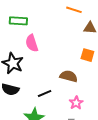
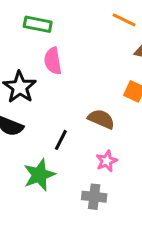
black line: (45, 94) -> (61, 140), turned -48

